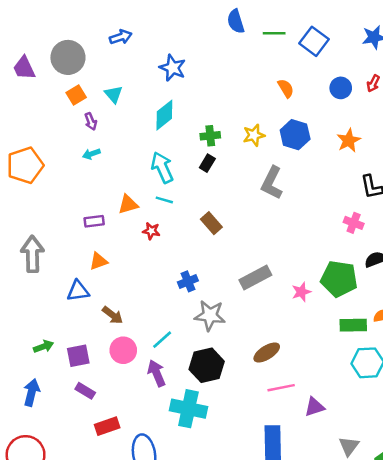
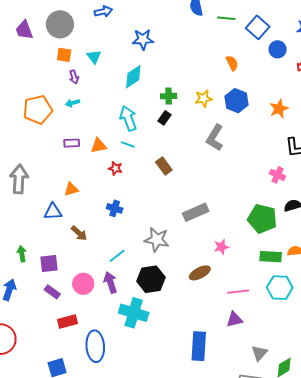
blue star: (173, 68) -> (143, 39), turned -30
blue circle: (341, 88) -> (278, 49), moved
orange square: (76, 95) -> (64, 55), turned 35
orange pentagon: (25, 165) -> (38, 110), moved
purple rectangle: (94, 221) -> (72, 143), moved
blue cross: (188, 281) -> (115, 208), moved, turned 35
pink star: (301, 292) -> (221, 247), moved
green arrow: (43, 347) -> (22, 254), turned -84
pink circle: (123, 350) -> (83, 284), moved
pink line: (281, 388) -> (238, 292), moved

